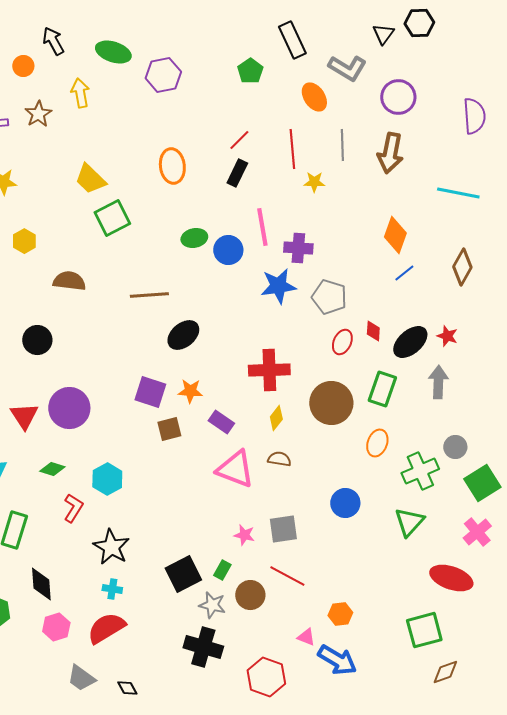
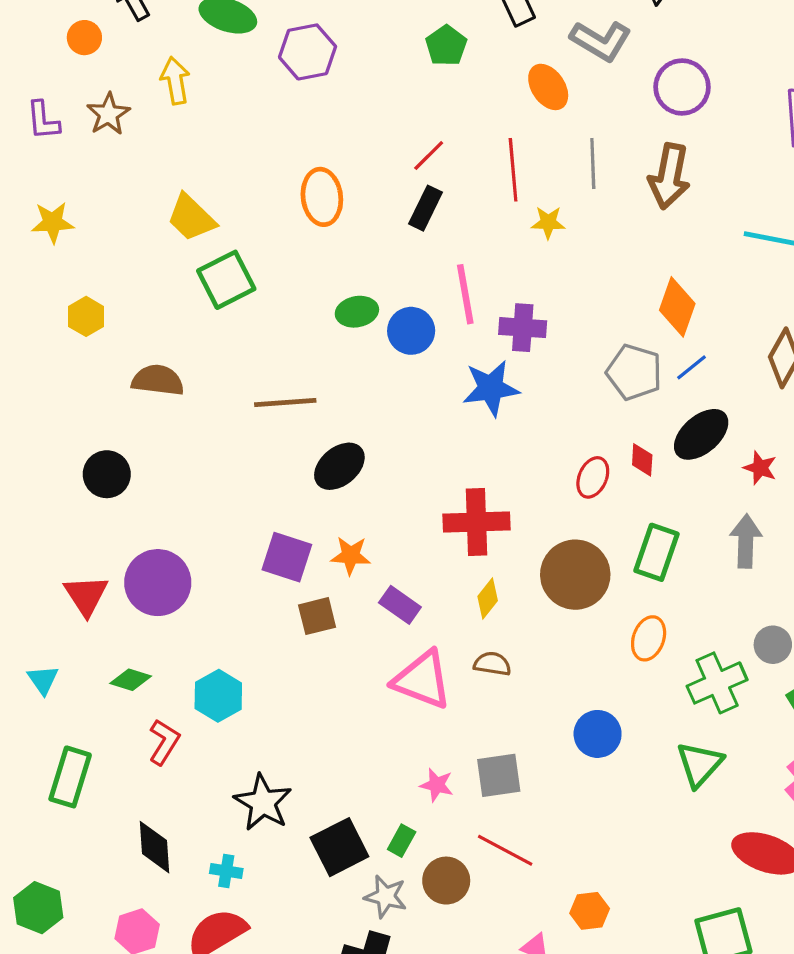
gray pentagon: (329, 297) -> (634, 372), moved
black ellipse: (410, 342) -> (701, 434), moved
black star: (111, 547) -> (263, 802), moved
black diamond: (41, 584) -> (155, 847), moved

